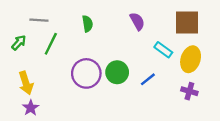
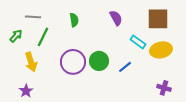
yellow ellipse: (191, 59) -> (161, 50), turned 60
yellow arrow: (26, 83) -> (31, 62), moved
purple cross: (189, 91) -> (164, 88), moved

